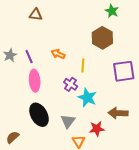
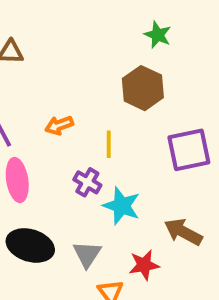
orange arrow: (58, 54) -> (59, 125), turned -40
brown arrow: (118, 113) -> (183, 232), turned 30
black ellipse: (39, 115) -> (30, 245), turned -40

